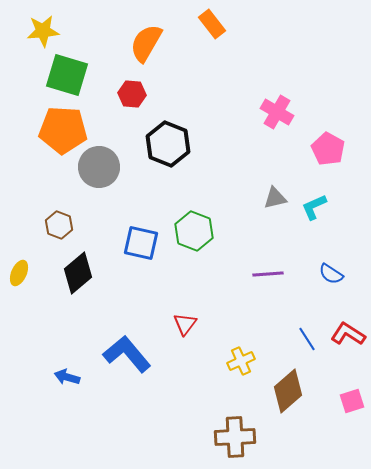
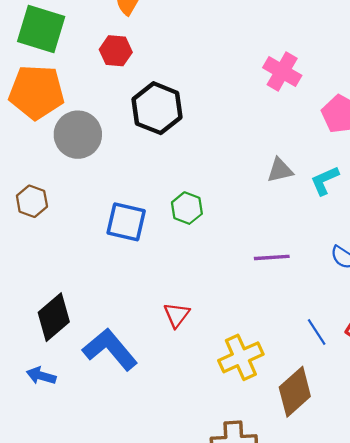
green hexagon: (194, 231) -> (187, 208), size x0.7
black diamond: (78, 273) -> (54, 317), moved
yellow cross: (241, 361) -> (241, 357), size x1.4

